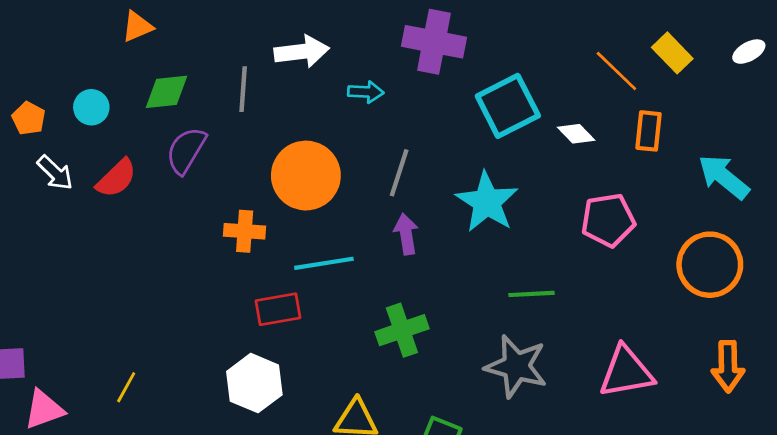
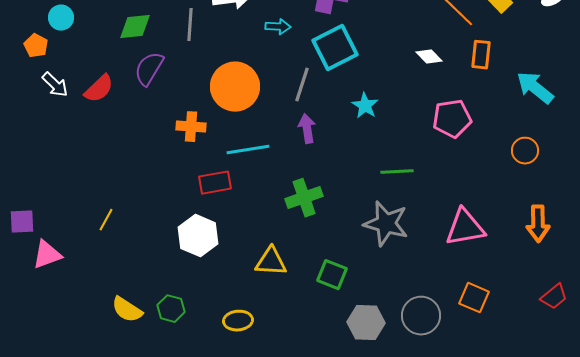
cyan square: (508, 106) -> (335, 48), moved
cyan circle: (91, 107) -> (61, 18), moved
cyan star: (487, 202) -> (365, 106), size x0.6
orange circle: (710, 265) -> (525, 151), size x0.6
yellow line: (126, 387) -> (106, 220), moved

